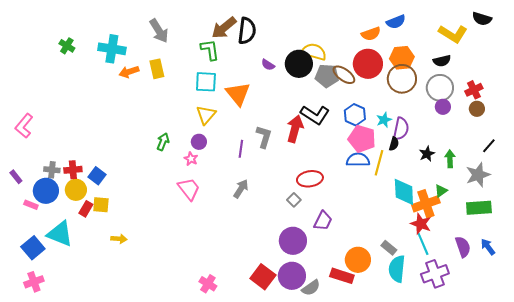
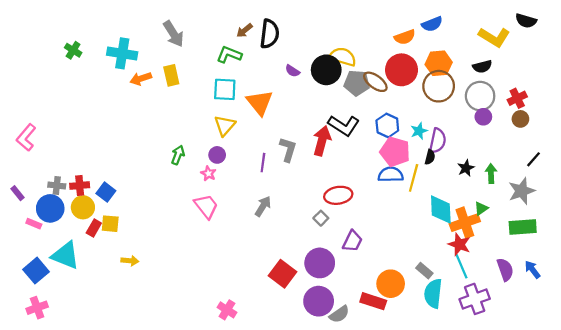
brown arrow: (224, 28) -> (244, 31), size x0.6
green L-shape: (210, 50) -> (229, 55), turned -60
red square: (263, 277) -> (283, 274), moved

